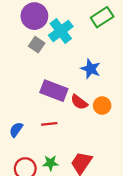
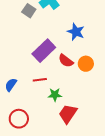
purple rectangle: (54, 91) -> (44, 51), turned -65
green star: (50, 163) -> (55, 95), moved

